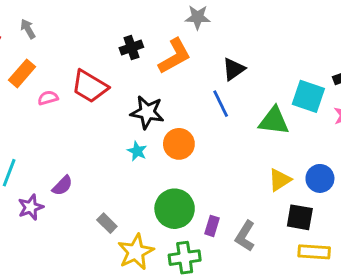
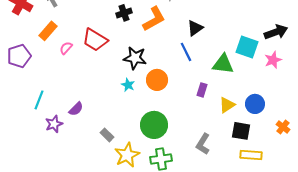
pink semicircle: (48, 98) -> (66, 48), turned -32
purple rectangle: (212, 226) -> (202, 90), moved

